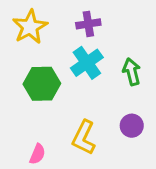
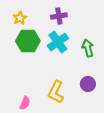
yellow star: (30, 27) -> (20, 18), size x0.6
green hexagon: (42, 84) -> (28, 41), moved

